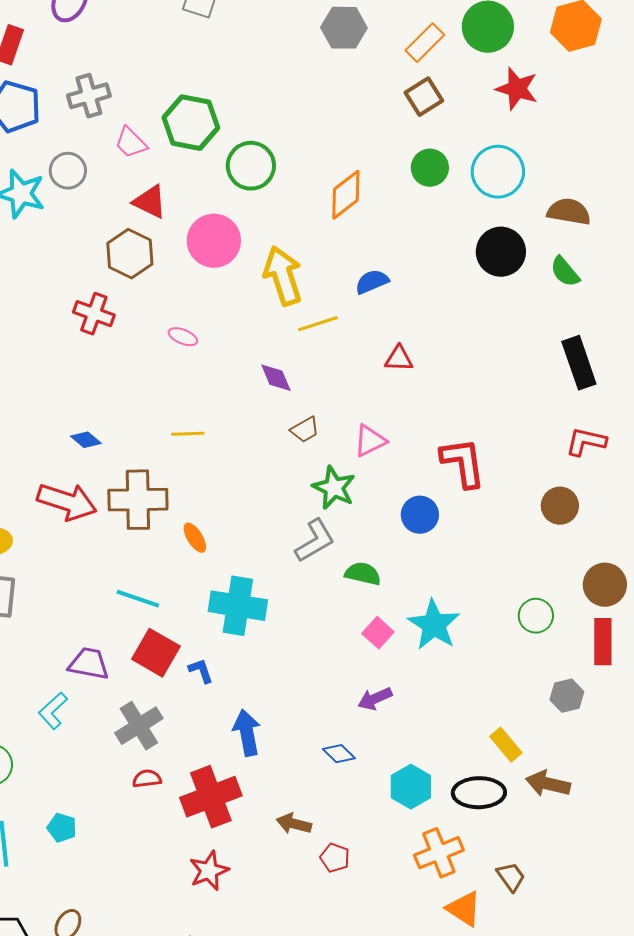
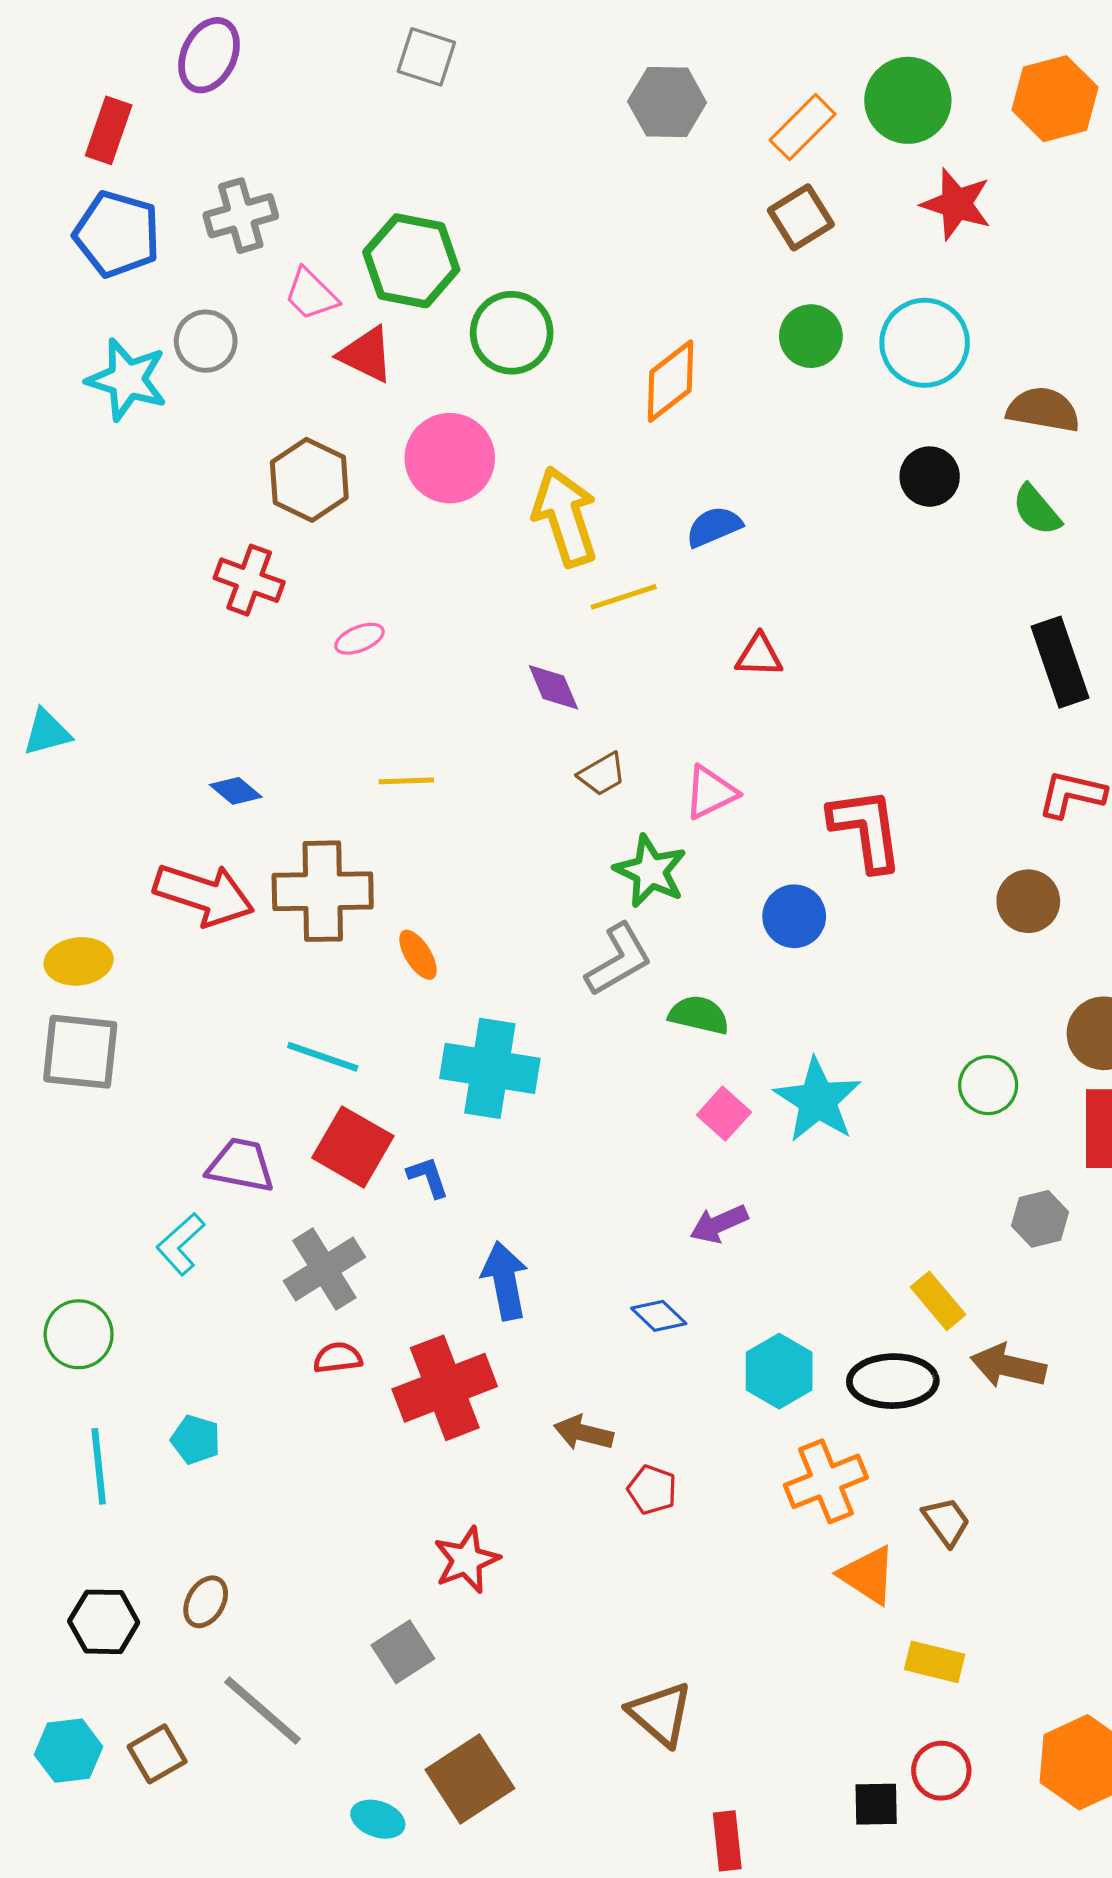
red triangle: (150, 202) -> (366, 354), moved
black circle: (501, 252) -> (930, 477), size x0.7
pink ellipse: (183, 337) -> (359, 639), moved, turned -44
red star: (209, 871) -> (466, 1560), moved

